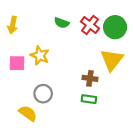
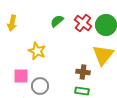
green semicircle: (62, 23) -> (57, 21), turned 120
pink square: (17, 63) -> (21, 76), moved

